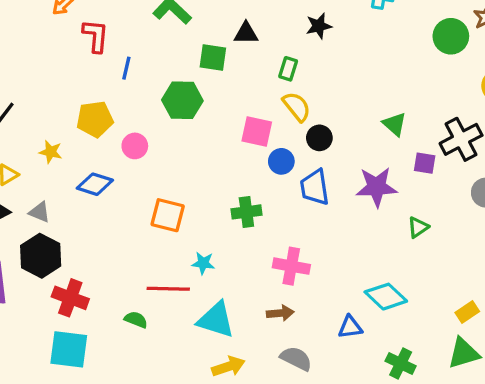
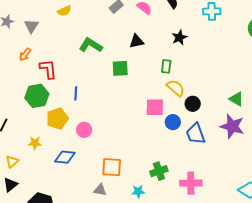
black triangle: (246, 33) -> (137, 41), moved
blue line: (126, 68) -> (76, 93), moved
green hexagon: (182, 100) -> (37, 96), moved
green triangle: (395, 124) -> (236, 99), moved
purple star: (377, 187) -> (232, 126), turned 30
gray triangle: (40, 212) -> (100, 190), moved
green cross: (246, 212) -> (159, 171), moved

